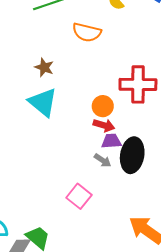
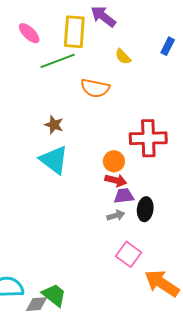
black ellipse: (132, 155) -> (145, 209), size x0.7
gray arrow: (103, 160) -> (116, 215), turned -48
pink square: (79, 196) -> (129, 254), moved

